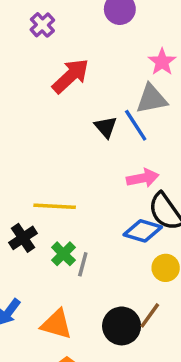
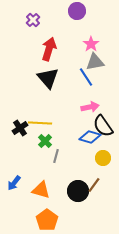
pink star: (162, 62) -> (91, 44), moved
red arrow: (71, 76) -> (49, 49), turned -30
black triangle: (106, 127) -> (48, 78), moved, size x1.6
black cross: (23, 238) -> (20, 128), moved
green cross: (63, 254) -> (45, 141), moved

